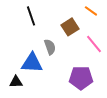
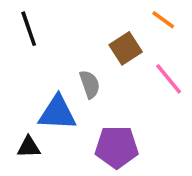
black line: (31, 16) -> (29, 29), moved
purple pentagon: (81, 78) -> (117, 147), moved

